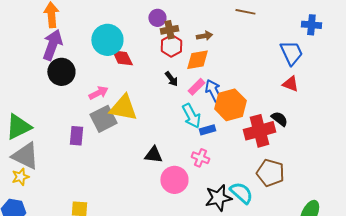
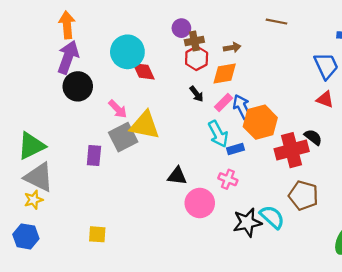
pink arrow: (98, 93) -> (118, 109), turned 72

